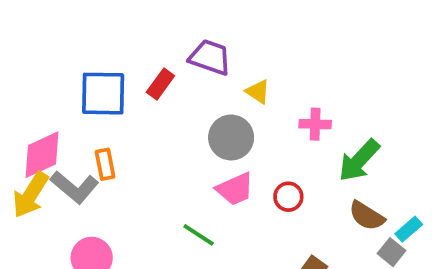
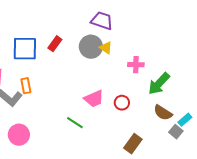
purple trapezoid: (210, 57) -> (102, 21), moved
gray circle: (231, 137) -> (91, 47), moved

